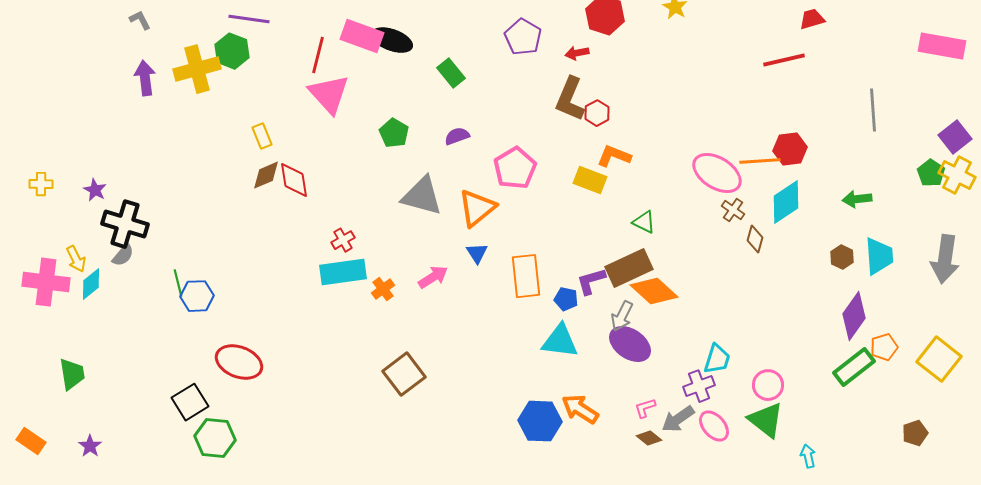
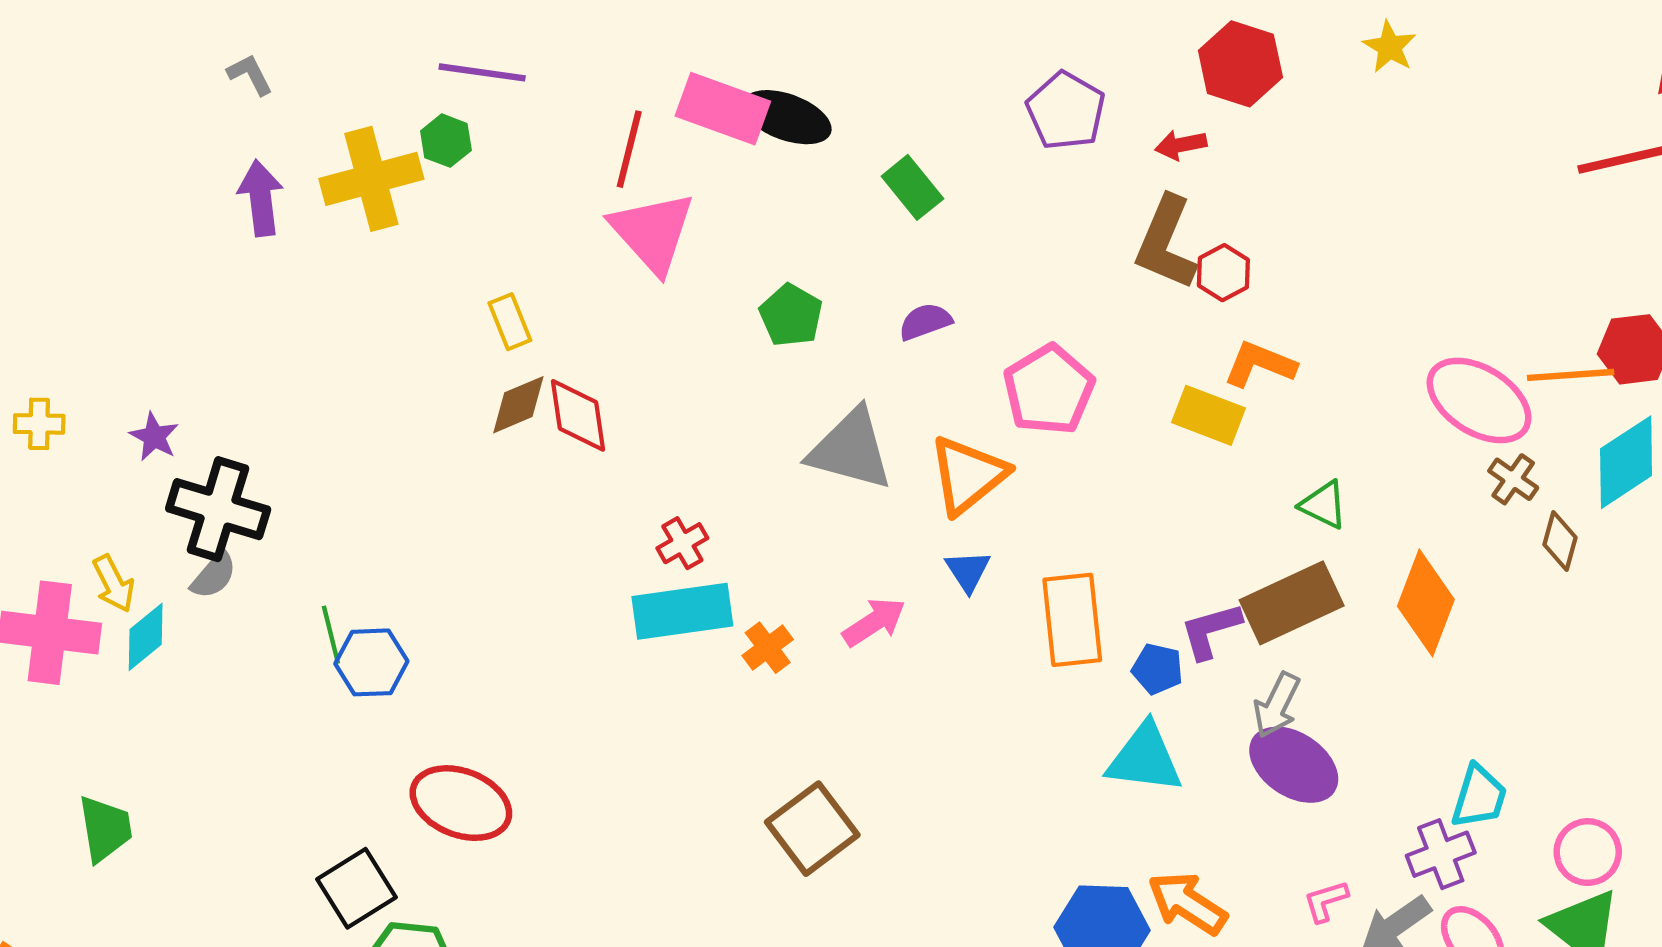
green hexagon: (232, 51) -> (446, 141), size x0.7
orange diamond: (654, 291) -> (1426, 603), moved, turned 69

